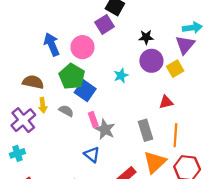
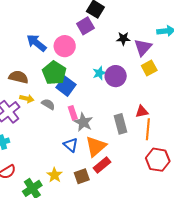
blue arrow: (52, 44) -> (36, 43), turned -30
purple triangle: (185, 45) -> (143, 47), moved
purple circle: (151, 61) -> (116, 76), moved
red triangle: (166, 102) -> (142, 112), moved
yellow arrow: (43, 105) -> (27, 99), turned -72
orange triangle: (155, 162) -> (96, 146), moved

